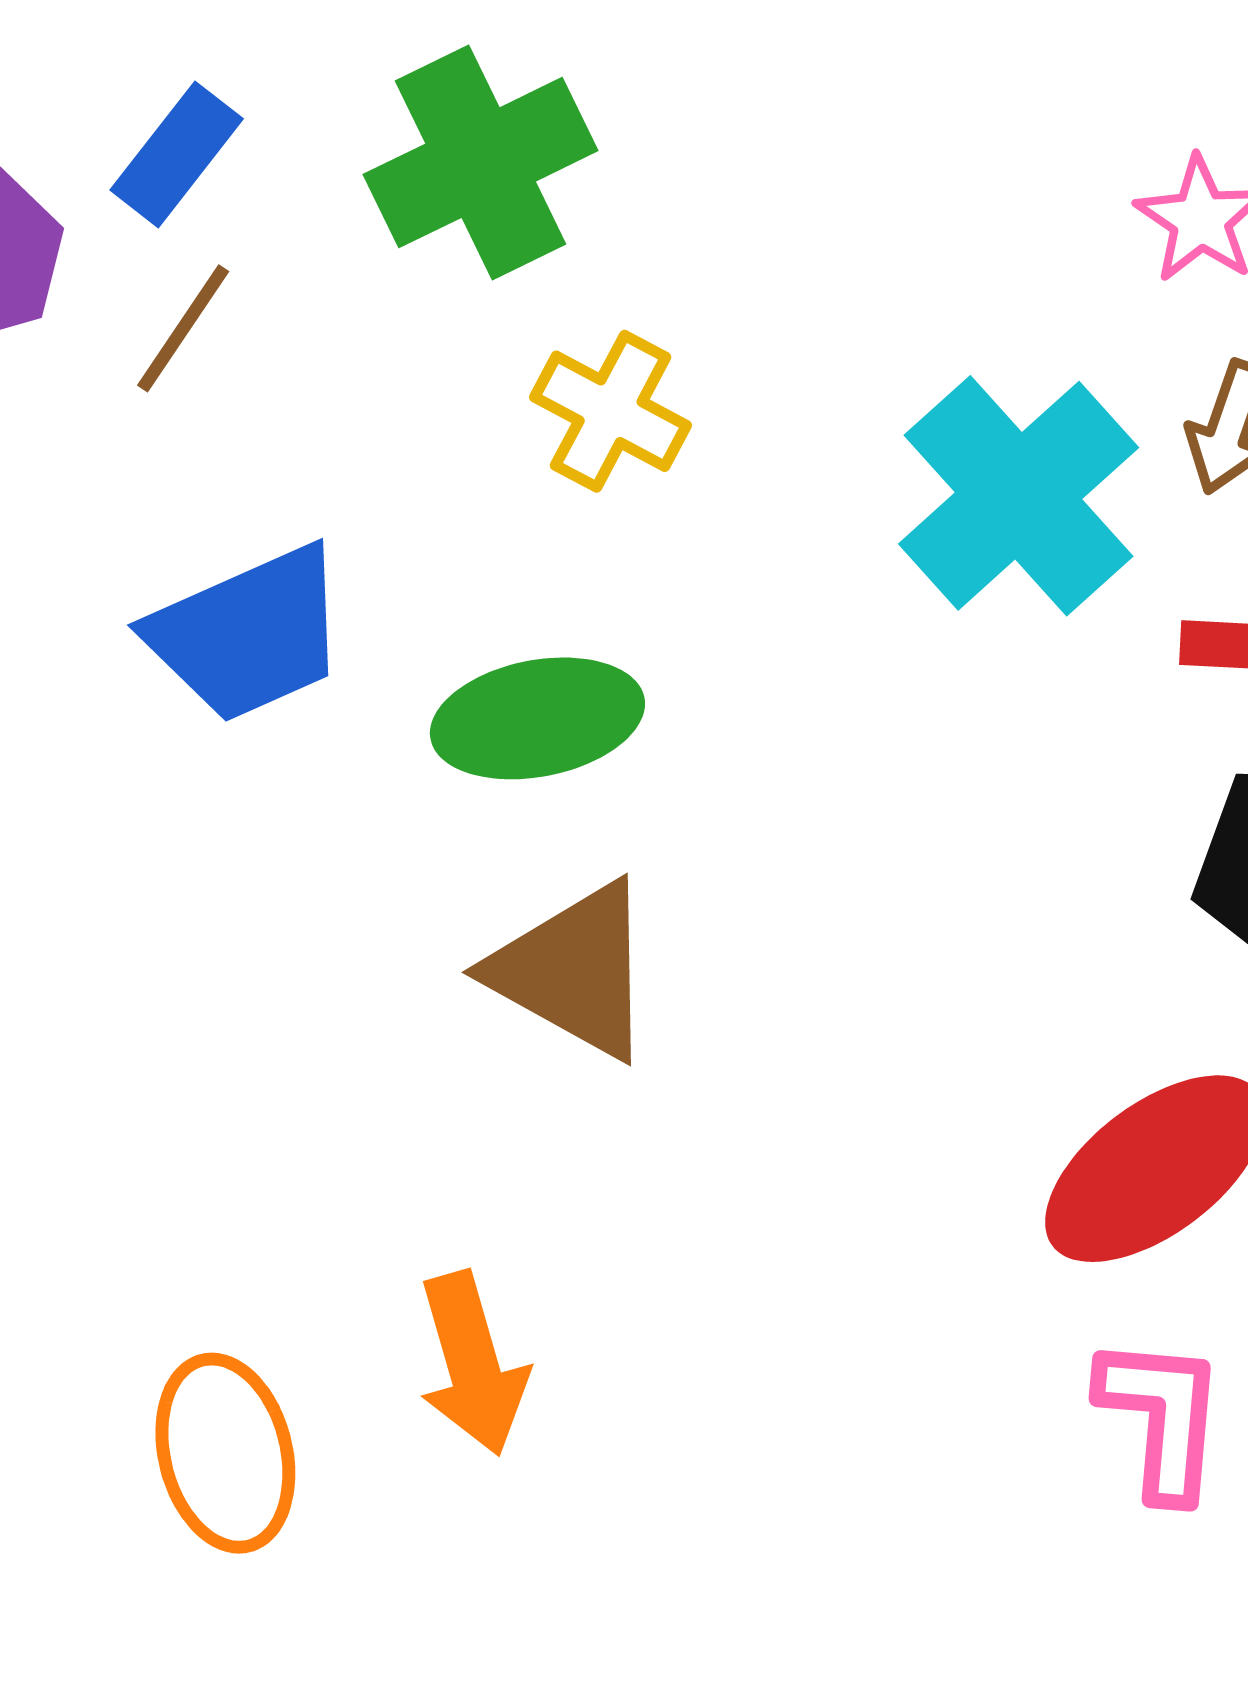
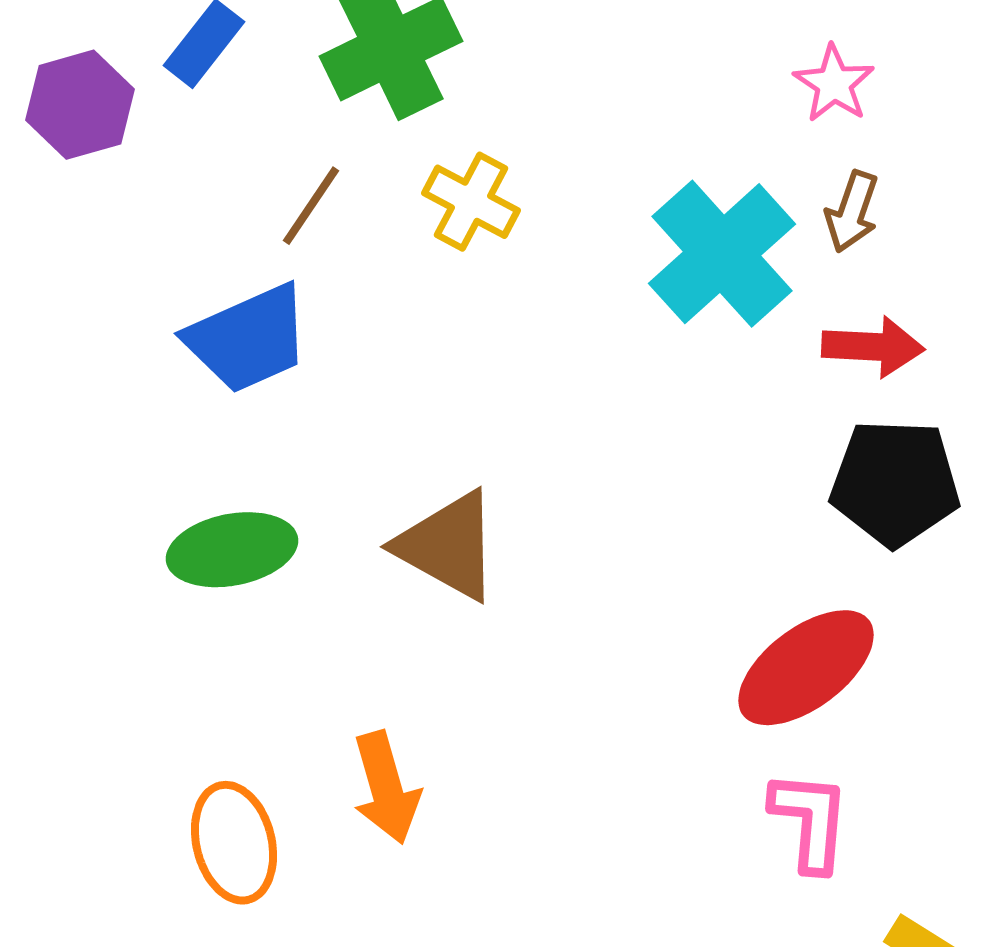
brown line: (183, 328) -> (311, 206), moved
green ellipse: (537, 718) -> (232, 550), moved

